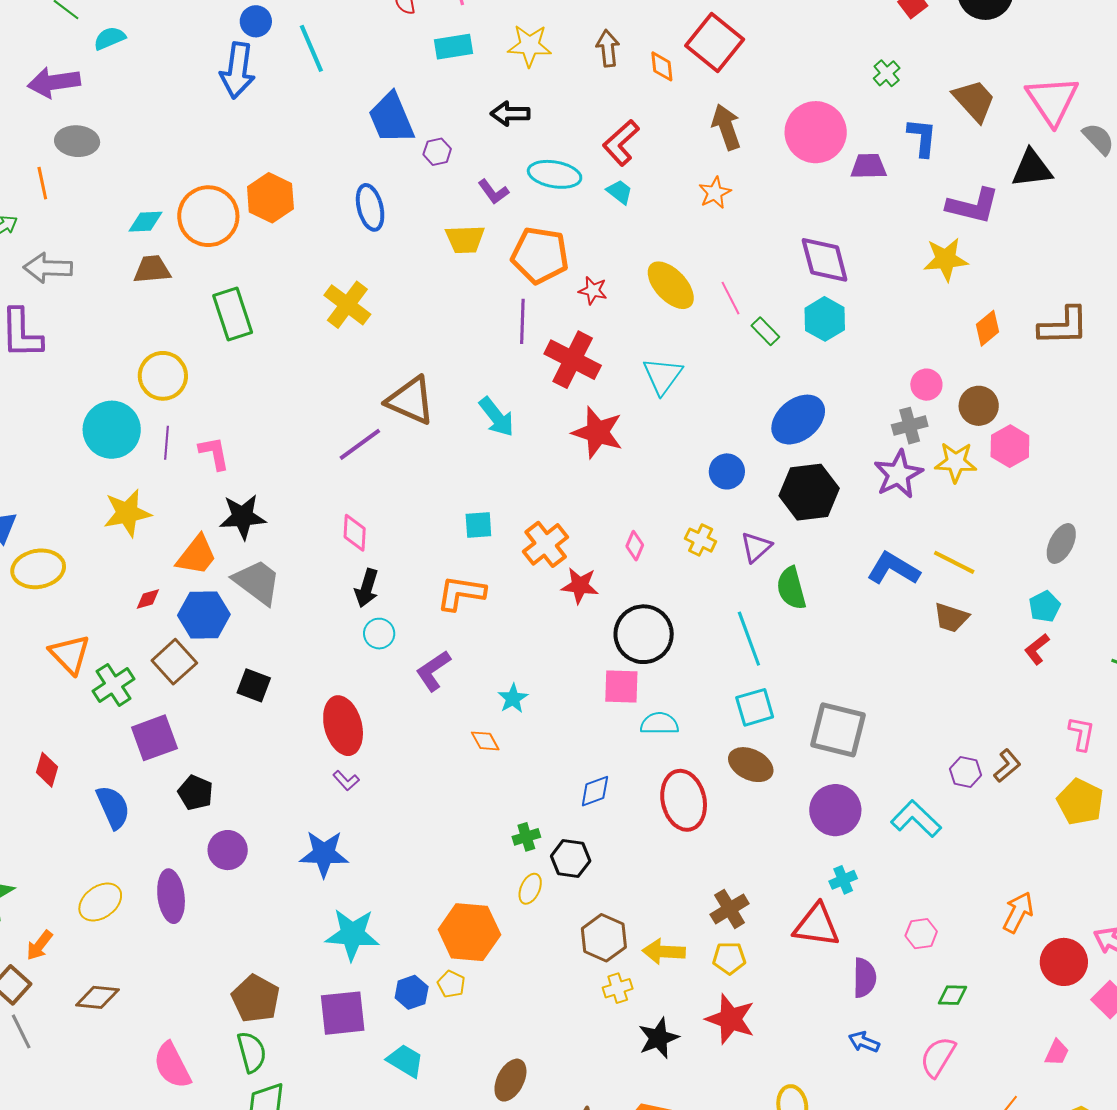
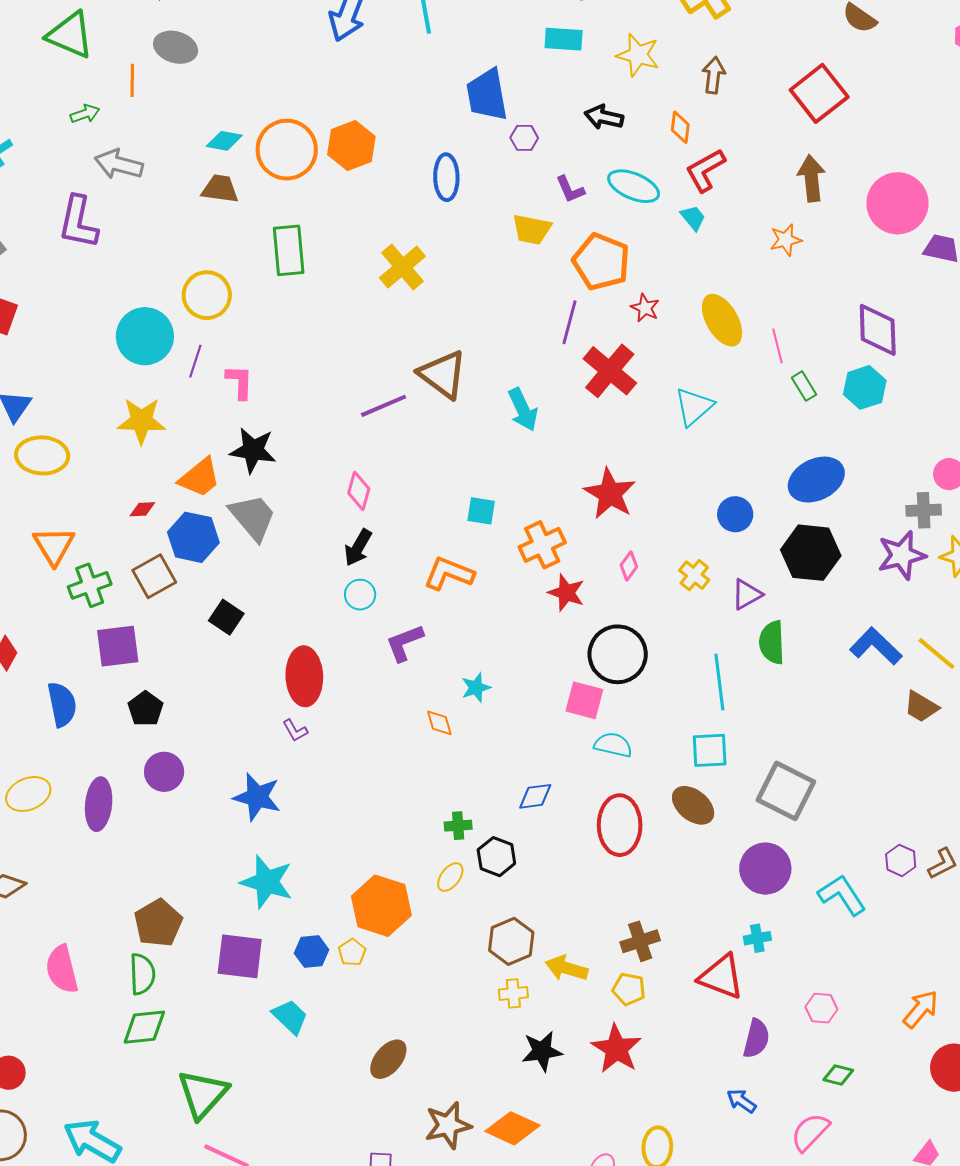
orange diamond: (662, 66) -> (680, 127), moved
red star: (598, 432) -> (610, 494), moved

